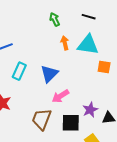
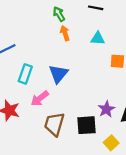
orange arrow: (65, 43) -> (65, 33), moved
cyan triangle: (88, 45) -> (98, 38), size x0.6
pink arrow: (60, 96) -> (40, 98), moved

